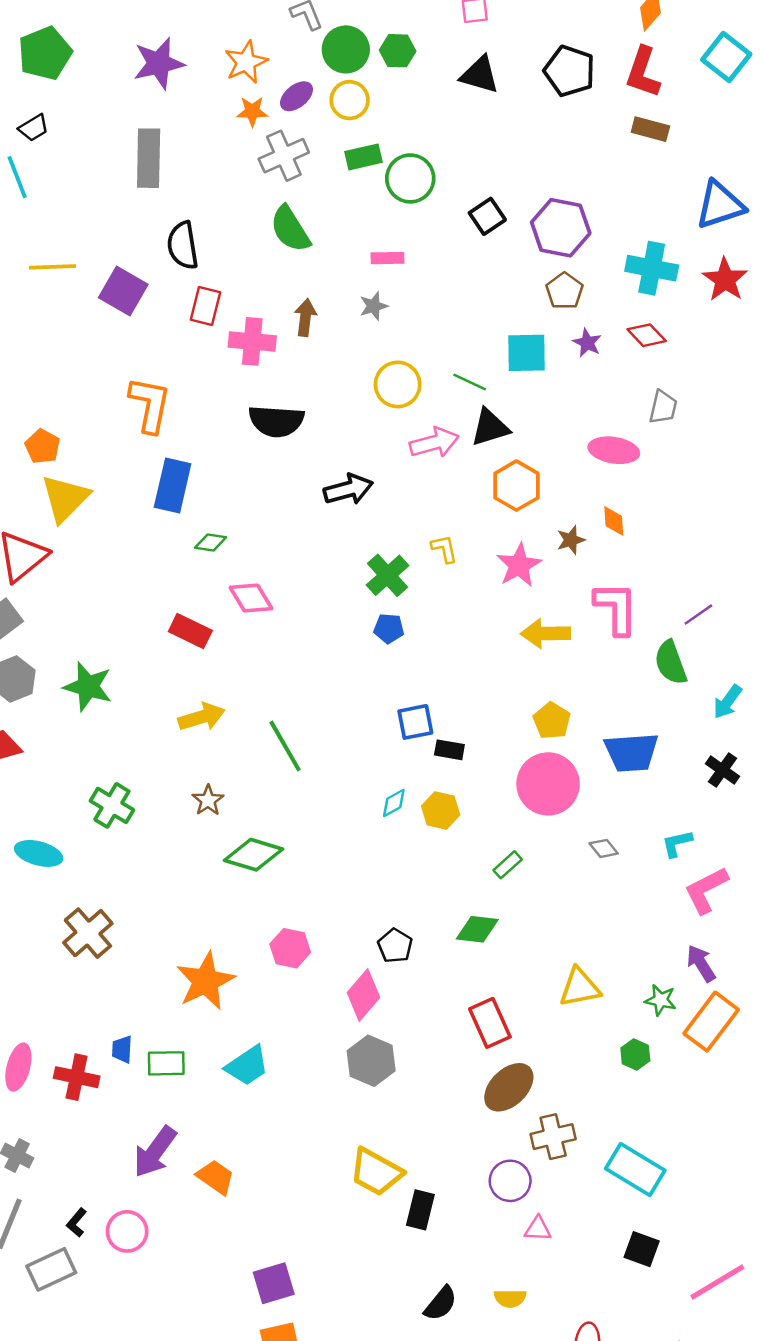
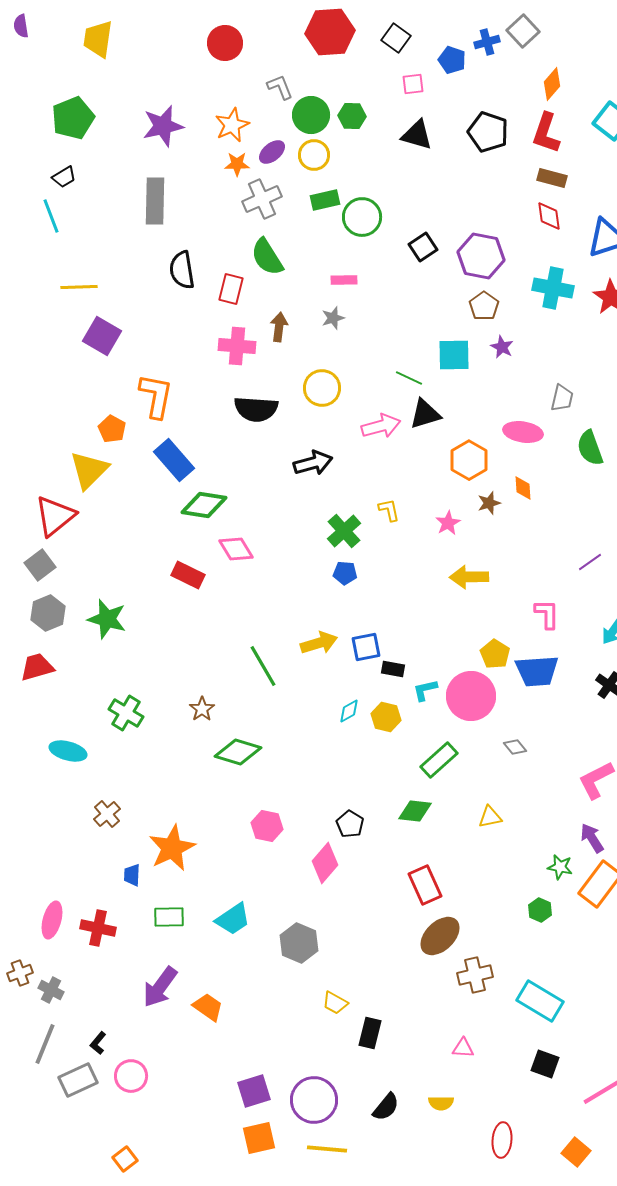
purple square: (123, 291) -> (102, 336), moved
red rectangle: (205, 306) -> (231, 289), moved
red diamond: (647, 335) -> (549, 216), moved, turned 36
yellow circle: (398, 384) -> (322, 388), moved
orange pentagon: (42, 446) -> (112, 429), moved
blue rectangle: (173, 486) -> (174, 460), turned -54
orange hexagon: (516, 486) -> (469, 460), moved
green diamond: (211, 542) -> (204, 505), size x1.8
pink star: (519, 565) -> (448, 523), size x0.7
pink L-shape: (616, 608) -> (547, 614), moved, size x0.7
green semicircle: (671, 663) -> (590, 448), moved
yellow arrow: (202, 717) -> (319, 643), moved
yellow pentagon: (552, 721) -> (495, 654), moved
cyan L-shape: (677, 843) -> (425, 690), moved
green rectangle: (508, 865) -> (439, 760), size x1.6
brown cross: (88, 933) -> (107, 814), size x0.7
orange star: (205, 981) -> (172, 848), moved
yellow triangle: (580, 987) -> (490, 817), moved, size x0.7
blue trapezoid: (122, 1049) -> (132, 875), moved
gray hexagon: (371, 1061) -> (299, 943), moved
yellow trapezoid: (376, 1172) -> (335, 1003), size x0.6
purple circle: (510, 1181) -> (314, 1100), moved, size x1.4
pink circle: (127, 1231) -> (131, 1076), moved

